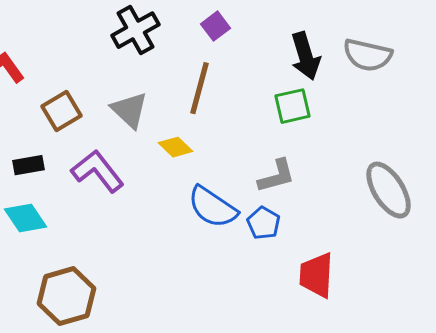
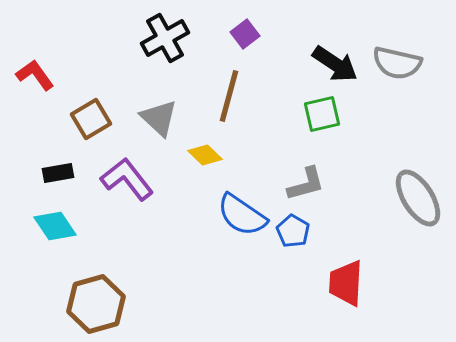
black arrow: (306, 56) -> (335, 64), turned -39

